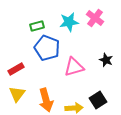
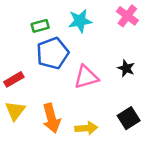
pink cross: (95, 18) -> (127, 16), moved
blue pentagon: (47, 48) -> (53, 53), turned 30
black square: (98, 100) -> (129, 118), moved

